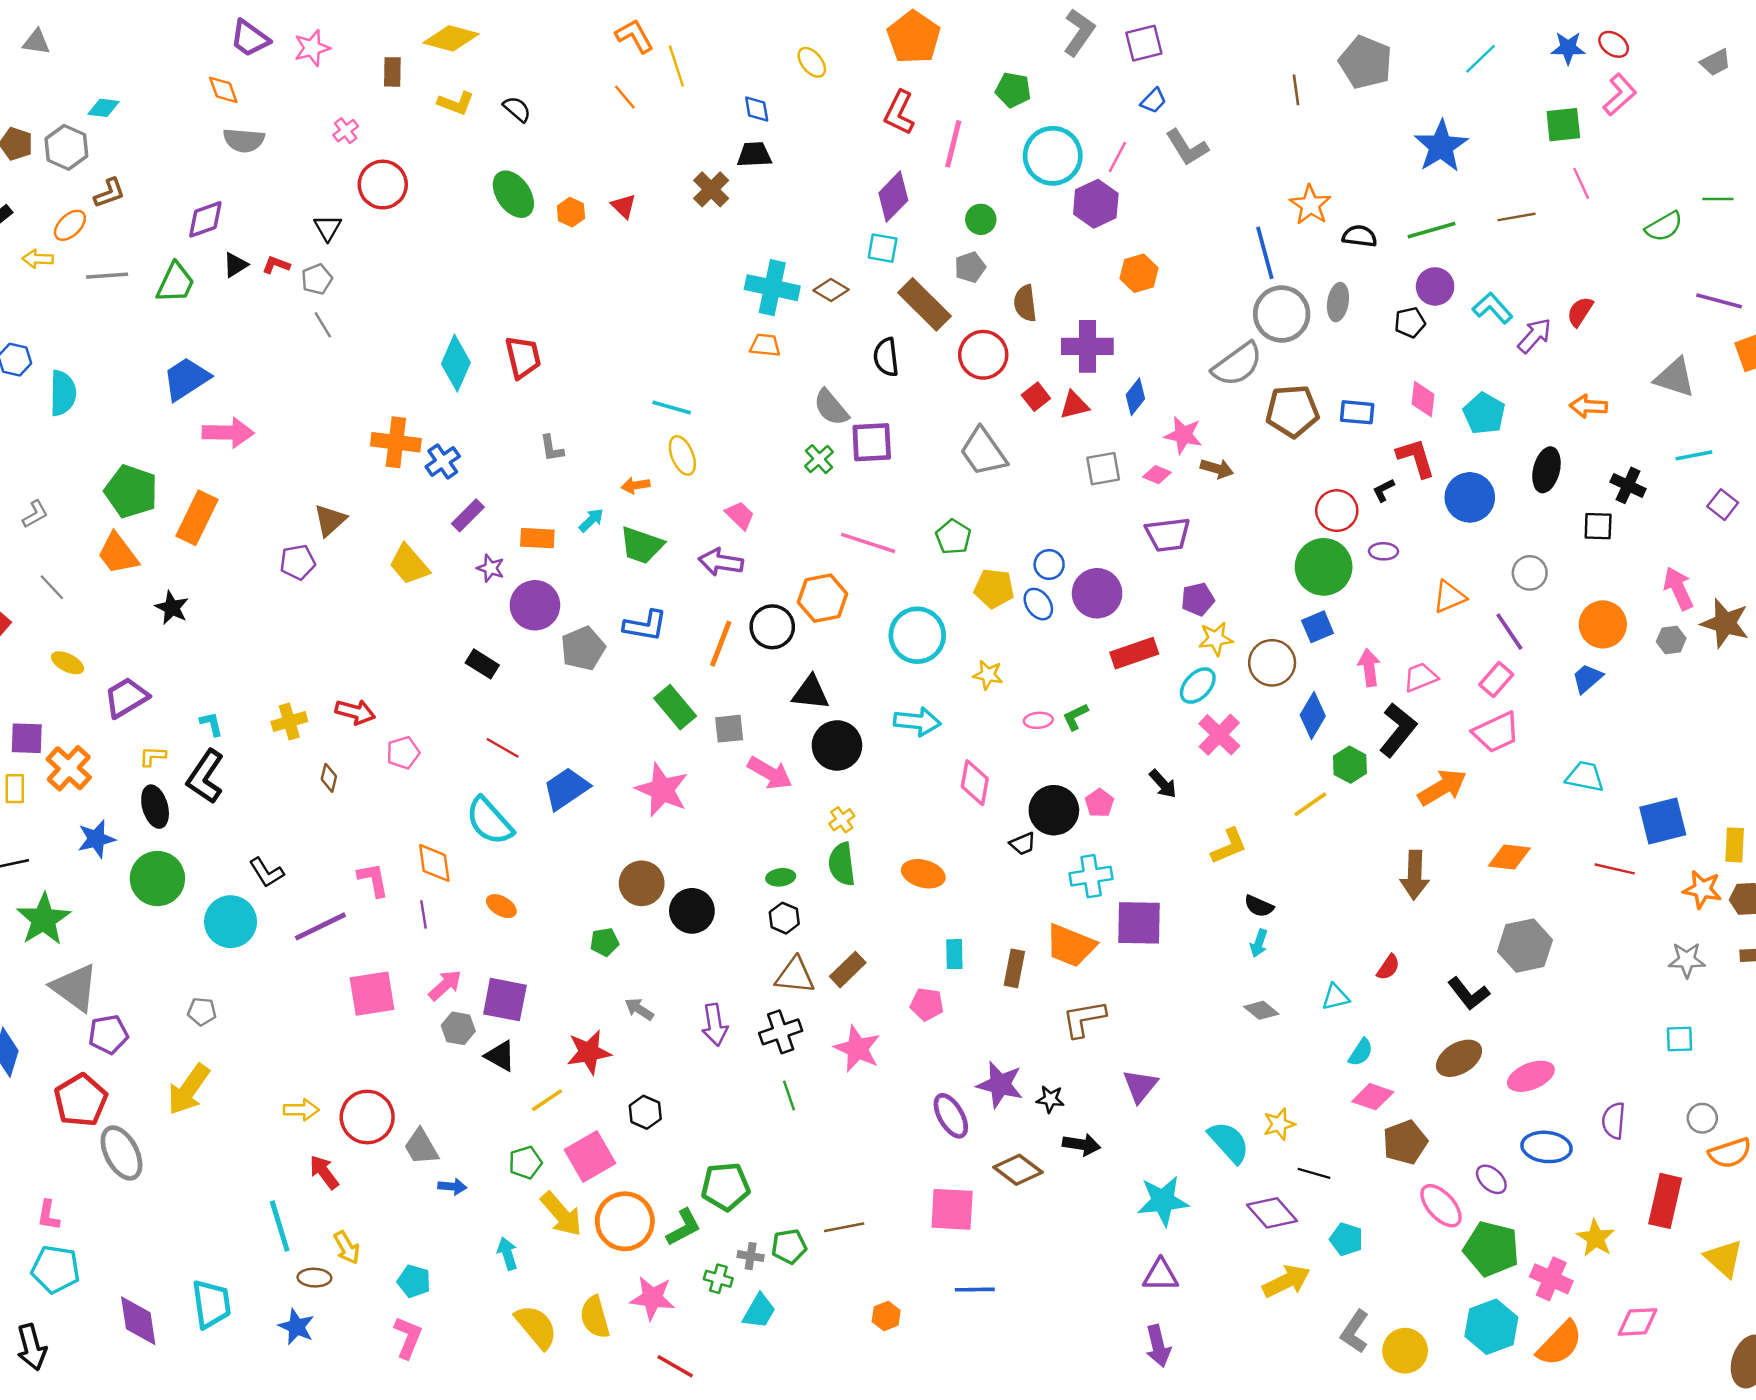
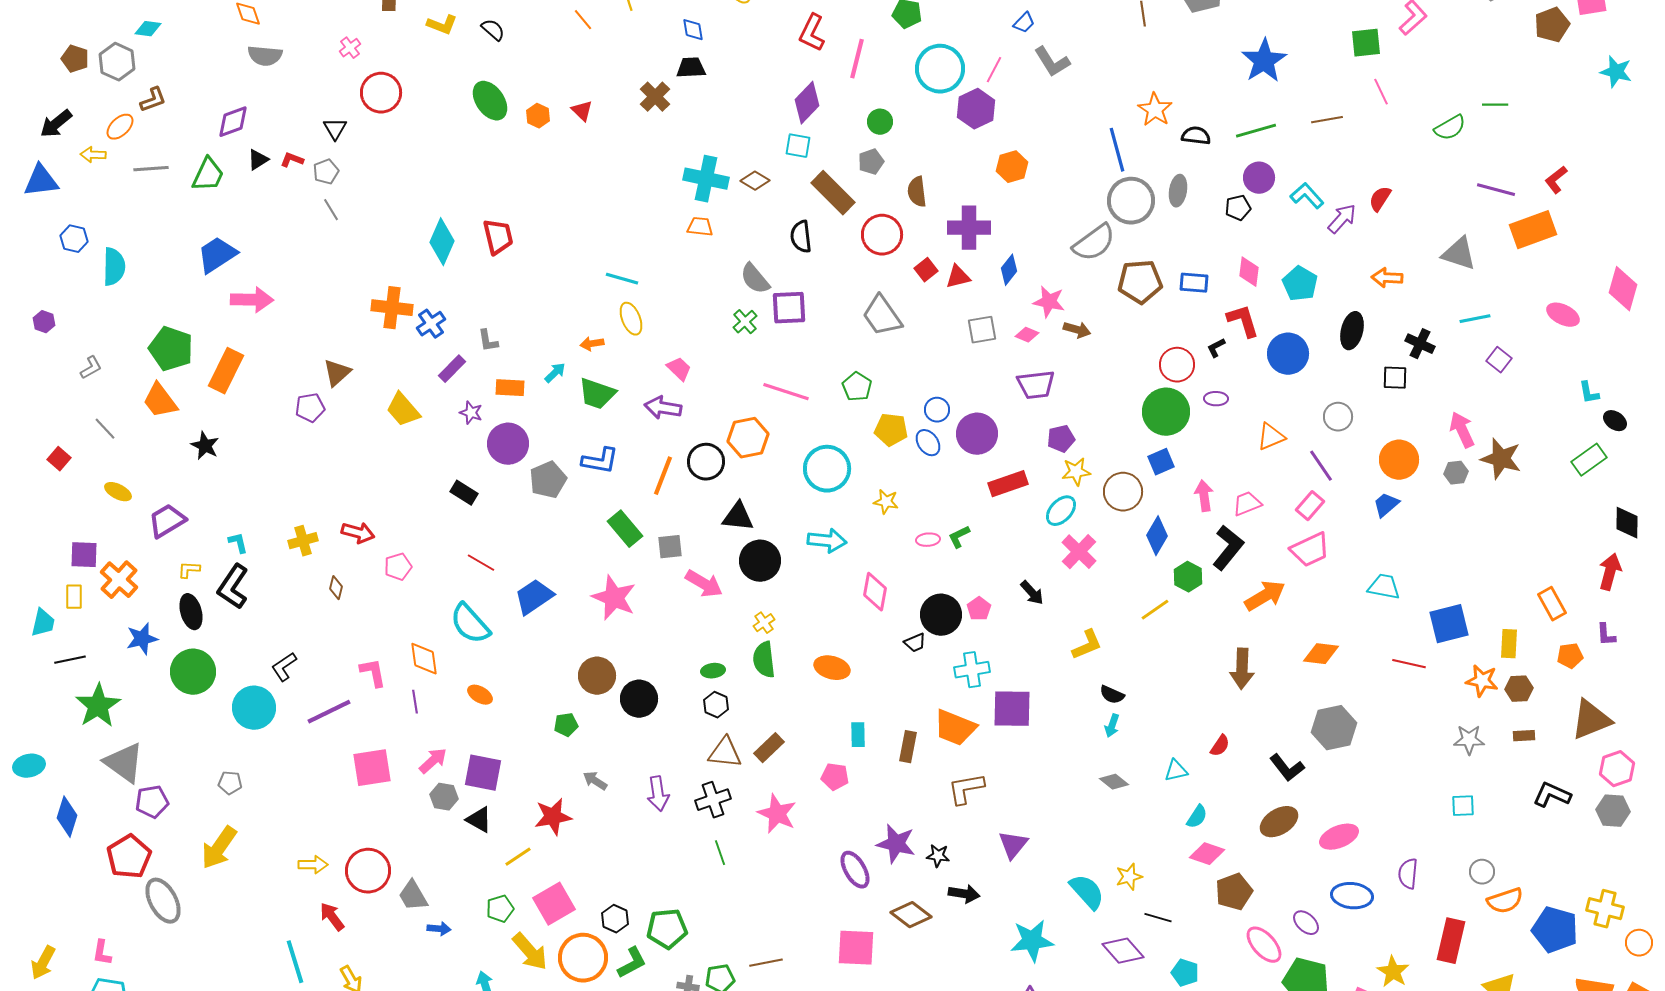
gray L-shape: (552, 448) -> (488, 341), moved
black L-shape: (266, 873) -> (284, 667), turned 88
black hexagon: (645, 1112) -> (615, 919), moved

